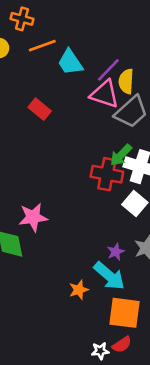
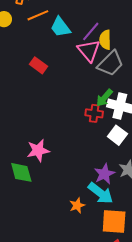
pink triangle: (105, 94) -> (89, 51), turned 35
red cross: (107, 174) -> (94, 113), size x0.7
purple star: (116, 252) -> (104, 174), size x1.5

